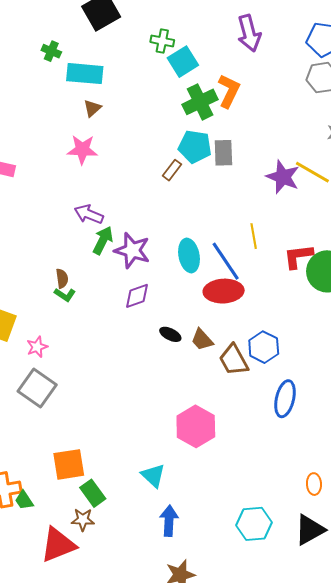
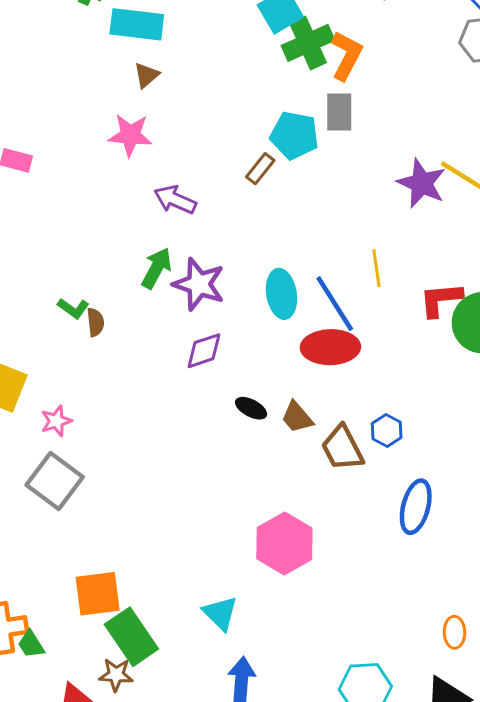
green cross: (200, 102) -> (308, 43), moved
gray rectangle: (223, 153) -> (339, 112), moved
purple arrow: (89, 214) -> (175, 200), moved
green L-shape: (65, 295) -> (73, 308), moved
blue hexagon: (264, 347) -> (387, 430), size x0.7
green rectangle: (93, 493) -> (131, 637), size x1.4

